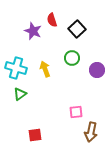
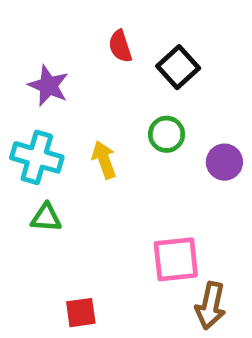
purple star: (33, 31) -> (48, 86), moved
green triangle: (20, 94) -> (46, 218), turned 40
pink square: (76, 112) -> (176, 259), size x1.5

